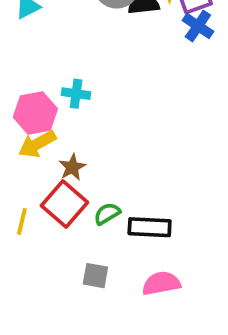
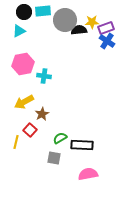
pink hexagon: (35, 113) -> (23, 64), moved
red square: (64, 204) -> (30, 130), moved, size x0.6
gray square: (95, 276) -> (54, 158), moved

